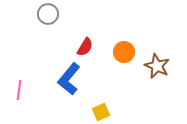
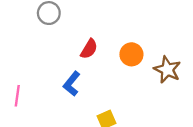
blue L-shape: (69, 79) -> (72, 84), size x0.7

